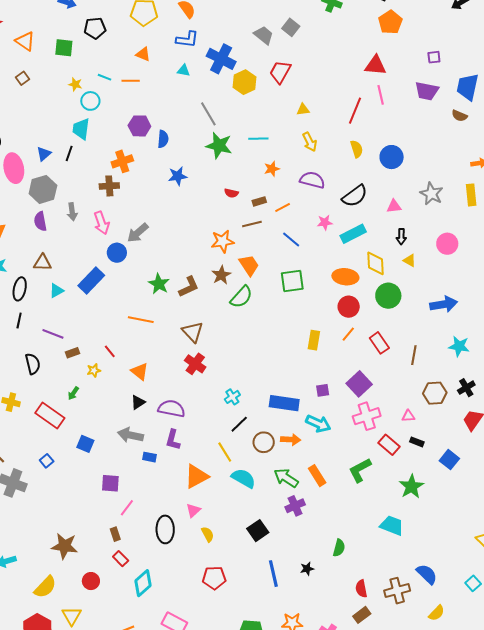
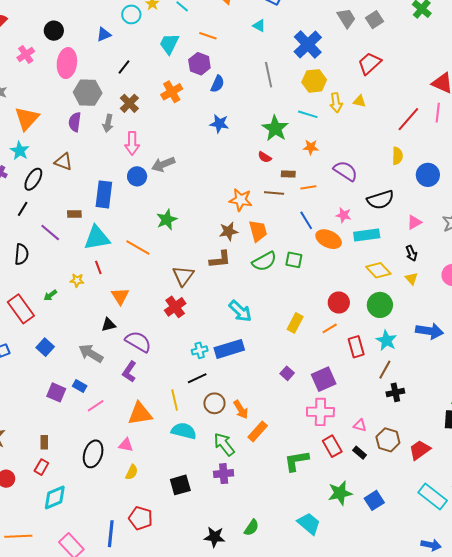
blue cross: (221, 59) -> (308, 44), moved
red trapezoid: (280, 72) -> (370, 63), moved
orange line: (131, 81) -> (208, 36), moved
yellow hexagon: (244, 82) -> (314, 81), moved
cyan circle: (90, 101) -> (131, 14), moved
cyan trapezoid: (81, 129) -> (169, 44), moved
yellow arrow: (310, 142) -> (336, 103), moved
green star: (219, 146) -> (275, 128), moved
blue triangle: (44, 154) -> (104, 34), moved
orange cross: (122, 161) -> (172, 92), turned -30
brown cross: (109, 186) -> (129, 103), moved, turned 30
pink triangle: (394, 206) -> (414, 222), turned -42
black arrow: (401, 237) -> (411, 253), turned -42
yellow diamond: (376, 263) -> (378, 270), turned -60
orange ellipse: (345, 277) -> (329, 239), moved
blue rectangle: (91, 280) -> (104, 194), turned -56
green square: (292, 281) -> (294, 260), size x0.7
brown L-shape: (189, 287) -> (220, 259), moved
cyan triangle: (56, 291) -> (97, 238), moved, size x1.8
green semicircle: (241, 297) -> (264, 261), moved
cyan star: (459, 346) -> (386, 340), moved
brown rectangle: (72, 353) -> (74, 214), moved
black cross: (466, 388) -> (395, 392), moved
purple square: (323, 390) -> (287, 373), turned 32
brown hexagon: (435, 393) -> (388, 440), moved
blue rectangle: (284, 403) -> (229, 349), moved, turned -44
cyan arrow: (318, 424) -> (240, 311), moved
orange arrow: (291, 440) -> (241, 409), turned 36
blue rectangle: (150, 457) -> (80, 386), moved
blue square: (449, 460) -> (374, 500), moved
orange rectangle: (317, 476) -> (258, 431), moved, turned 55
cyan semicircle: (244, 478) -> (184, 431), turned -35
pink line: (127, 508) -> (96, 406), moved
pink triangle: (193, 510) -> (126, 445), turned 35
yellow semicircle: (208, 534) -> (132, 472), turned 35
red rectangle: (121, 559) -> (41, 467), turned 56
black star: (307, 569) -> (215, 537), size x1.5
blue line: (273, 574) -> (111, 534), moved
red pentagon: (214, 578) -> (141, 518), moved

